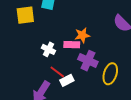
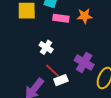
orange star: (82, 35) -> (85, 16), moved
pink rectangle: (72, 45) -> (61, 18), moved

